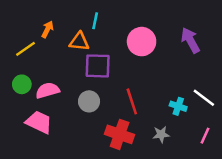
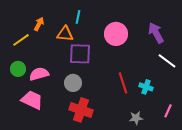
white line: (204, 98) -> (167, 61), moved
red line: (132, 101) -> (123, 83), moved
red cross: (120, 134) -> (81, 110), moved
gray star: (161, 134) -> (136, 118), moved

